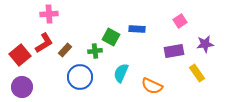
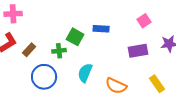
yellow rectangle: (197, 73) -> (157, 84), moved

